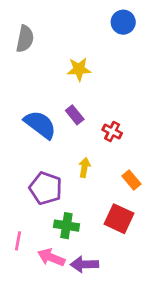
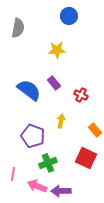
blue circle: (123, 22) -> (69, 16), moved
green cross: (66, 226) -> (48, 163), turned -30

